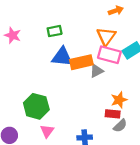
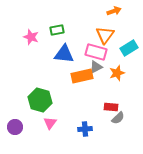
pink star: (13, 35) -> (31, 37), moved
pink rectangle: (109, 55) -> (96, 52), moved
orange rectangle: (81, 62) -> (82, 76), moved
orange star: (119, 100) -> (117, 73), moved

